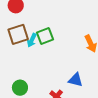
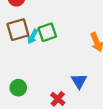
blue triangle: (76, 80) -> (79, 81), turned 42

